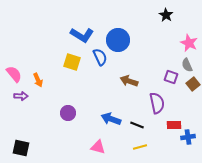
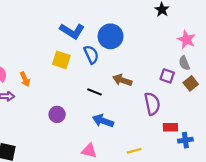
black line: (137, 125) -> (94, 92), moved

